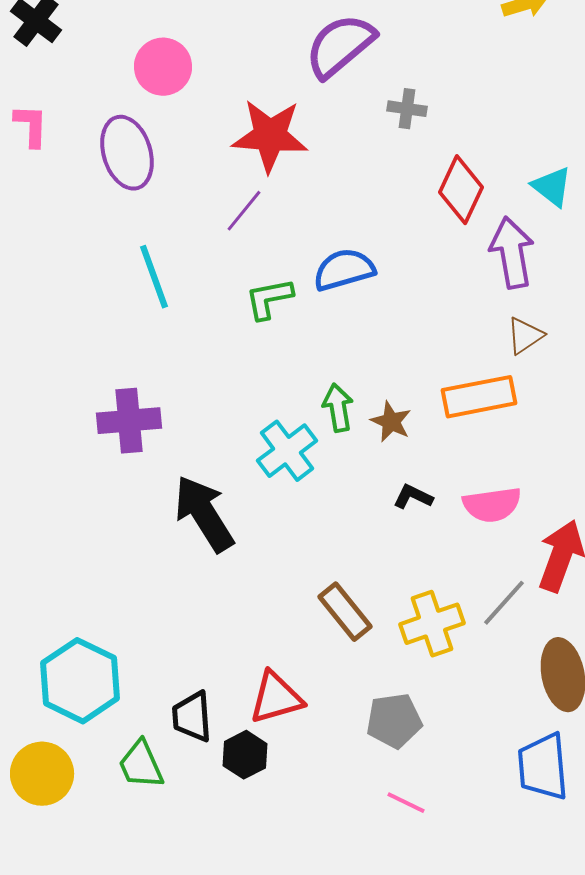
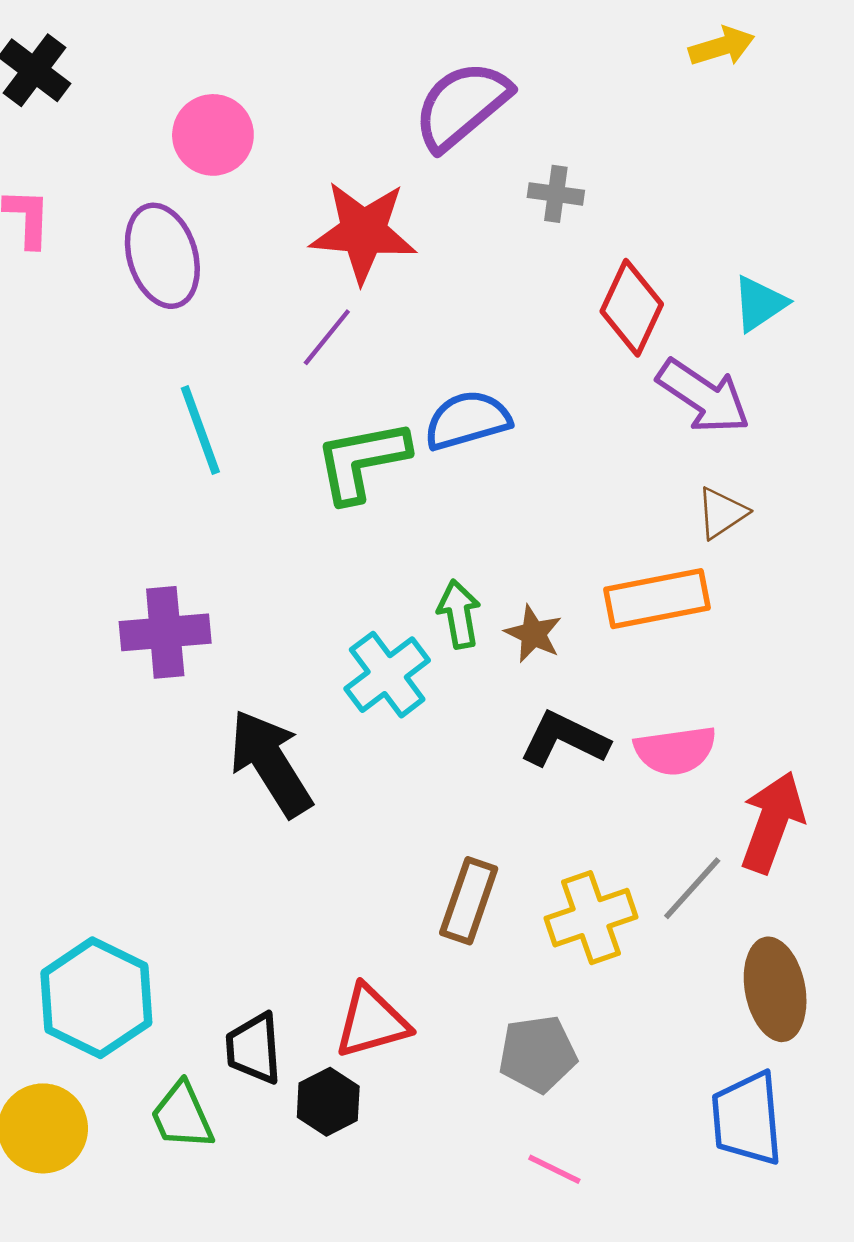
cyan triangle: (552, 187) -> (760, 304), turned 48
purple arrow: (512, 253) -> (703, 396), turned 134
green L-shape: (269, 299) -> (362, 461), size x1.4
black L-shape: (413, 497) -> (564, 739), size x1.6
brown rectangle: (345, 612) -> (469, 901), turned 58

